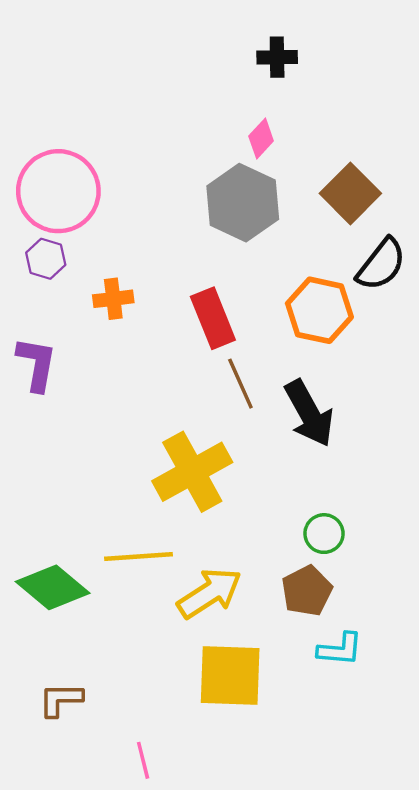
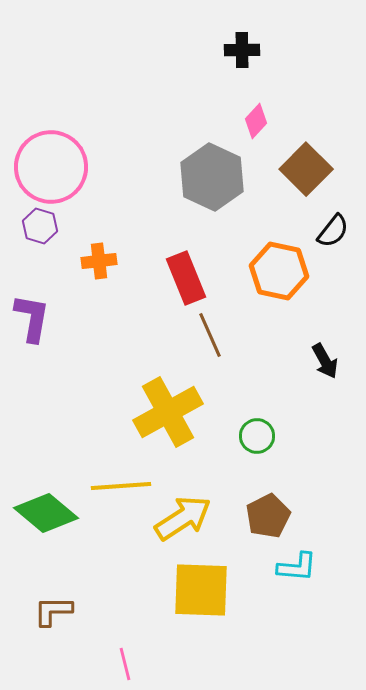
pink diamond: (261, 138) -> (256, 121), moved
black semicircle: (381, 264) -> (333, 231), size x0.7
black arrow: (309, 413) -> (325, 361), moved, size x0.6
green circle: (324, 534) -> (257, 436), moved

